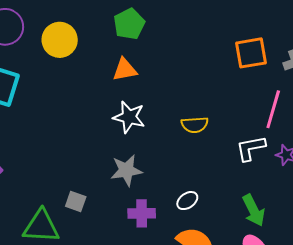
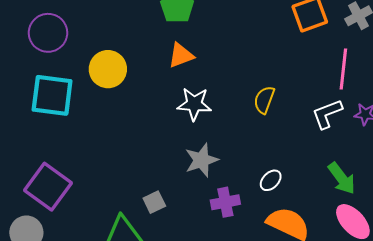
yellow circle: (60, 40) -> (108, 69), moved
yellow semicircle: (195, 125) -> (264, 100), turned 124
gray square: (76, 202) -> (154, 202), turned -35

